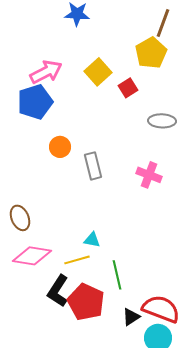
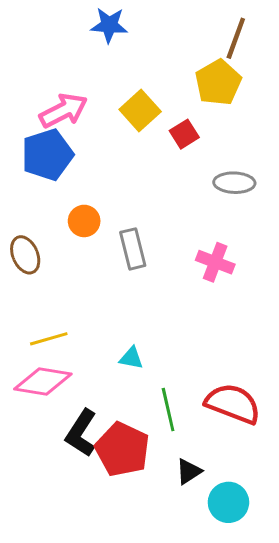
brown ellipse: (20, 218) -> (25, 255), moved
yellow line: (77, 260) -> (49, 339), moved
red semicircle: (161, 309) -> (233, 404), moved

